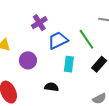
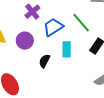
purple circle: (28, 60) -> (25, 41), moved
black semicircle: (52, 87) -> (44, 61), moved, turned -64

